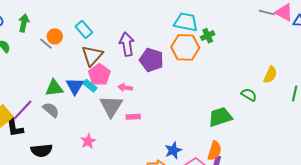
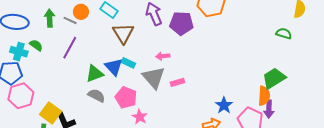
orange circle: (55, 36) -> (81, 12), moved
gray line: (46, 44) -> (70, 20), moved
pink pentagon: (99, 75) -> (126, 98), moved
purple line: (23, 110) -> (70, 48), moved
green trapezoid: (220, 117) -> (274, 78), moved

